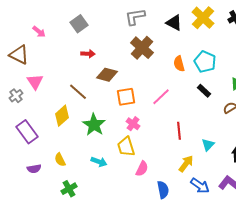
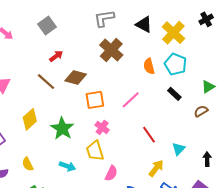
yellow cross: (203, 18) -> (173, 33), moved
red arrow: (88, 54) -> (56, 56), turned -40
brown line: (78, 92) -> (46, 82), moved
red line: (179, 131) -> (149, 135), turned -30

